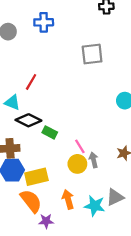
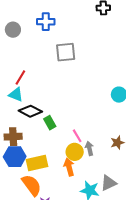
gray square: (92, 54) -> (66, 52), moved
red line: (31, 82) -> (20, 77), moved
green rectangle: (50, 132) -> (50, 123), turned 32
orange arrow: (68, 199) -> (69, 167), moved

